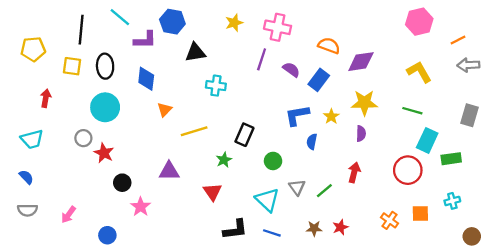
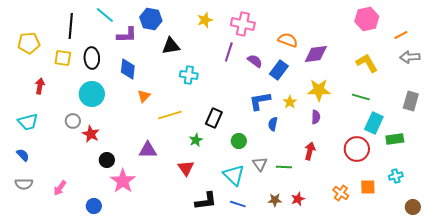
green line: (324, 191) -> (284, 167), turned 42
pink star: (141, 207) -> (123, 181), size x1.4

